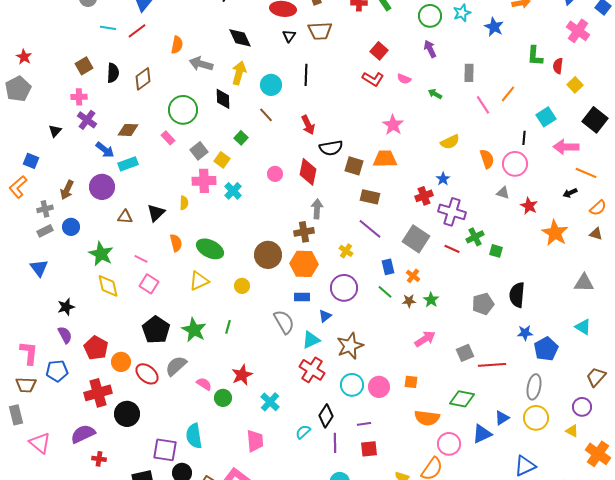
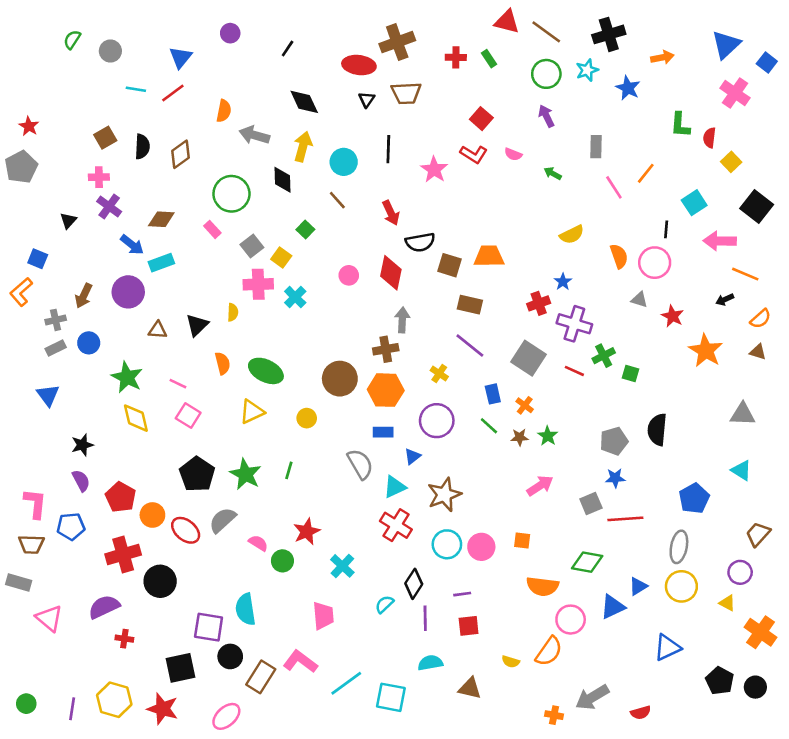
pink star: (393, 125) -> (434, 170), moved
blue star: (525, 333) -> (615, 478), moved
gray rectangle: (16, 415) -> (19, 583), turned -60

